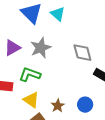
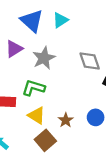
cyan triangle: (58, 14) -> (60, 20), turned 49
purple triangle: (12, 48) -> (14, 49), moved

